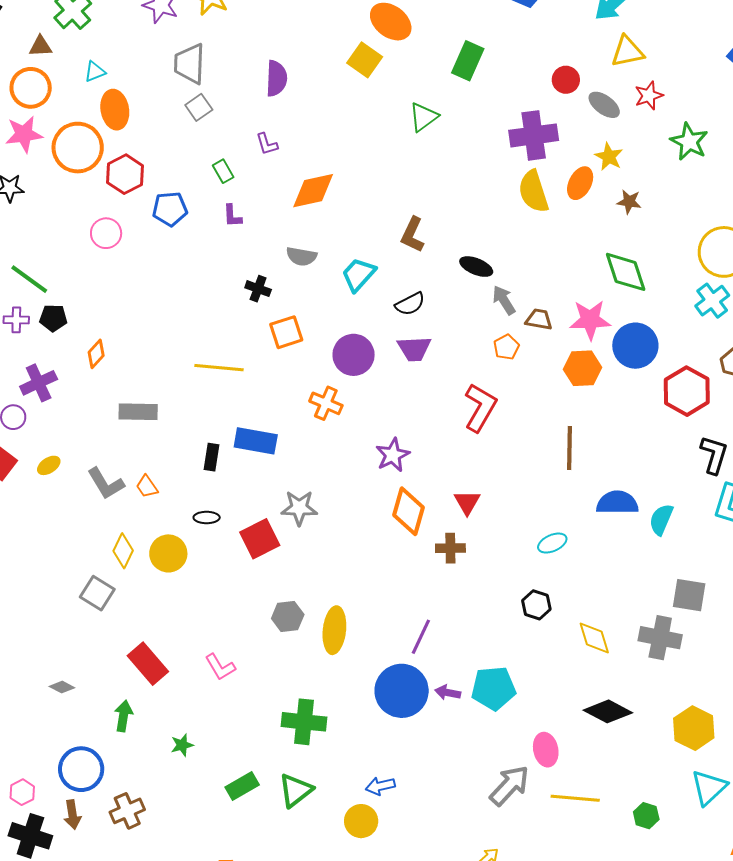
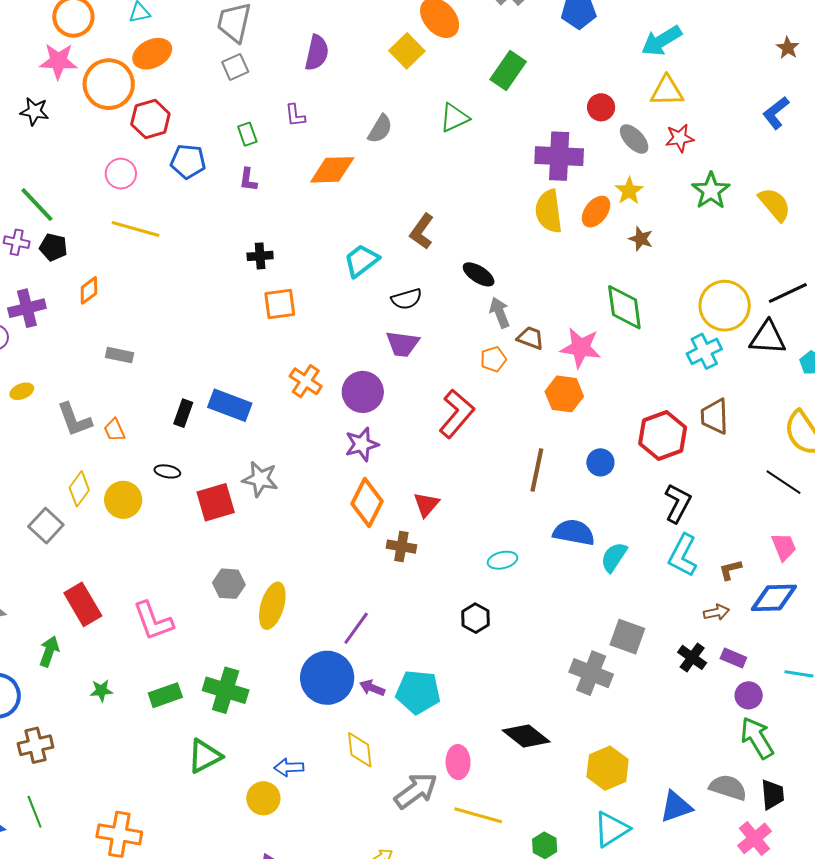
orange ellipse: (115, 110) -> (152, 54), turned 63
gray semicircle: (301, 256) -> (380, 129), moved, turned -80
black cross: (258, 289) -> (260, 256), turned -35
blue circle: (635, 346) -> (600, 462), moved, size x0.6
purple circle: (354, 355) -> (363, 392), moved
yellow line: (219, 368) -> (136, 229), moved
gray rectangle: (138, 412) -> (120, 355), size x0.7
yellow diamond: (594, 638) -> (360, 750), moved
pink L-shape: (220, 667) -> (153, 621), size x1.4
green rectangle: (242, 786) -> (165, 695), moved

